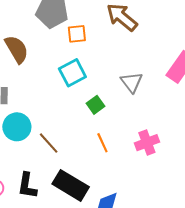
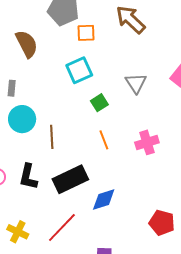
brown line: (49, 143) -> (52, 137), turned 35
black rectangle: (71, 185) -> (70, 179), turned -60

